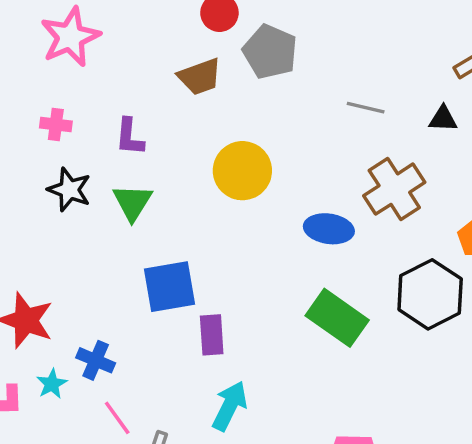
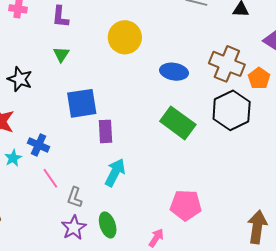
brown cross: (394, 189) -> (227, 64), moved, turned -36
black star: (69, 190) -> (20, 79), moved
green triangle: (132, 202) -> (61, 54), size x0.7

